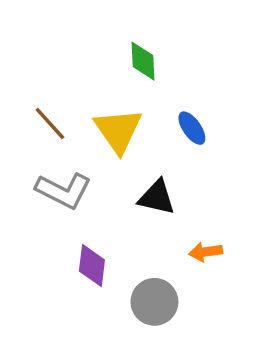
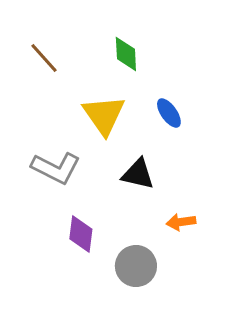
brown line: (50, 124) -> (44, 58), moved

